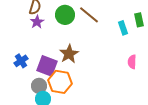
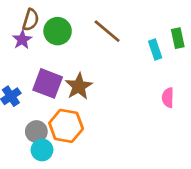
green circle: (65, 15) -> (58, 31), moved
purple star: (37, 22) -> (22, 40), moved
purple square: (47, 66) -> (48, 83), moved

